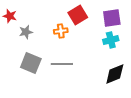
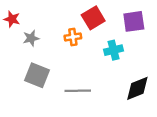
cyan cross: (111, 40) -> (114, 50), moved
gray line: (62, 64) -> (78, 91), moved

